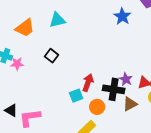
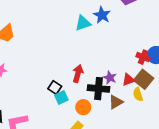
cyan triangle: (57, 20) -> (83, 23), moved
black square: (51, 56) -> (55, 87), moved
red arrow: (88, 83) -> (78, 74), moved

